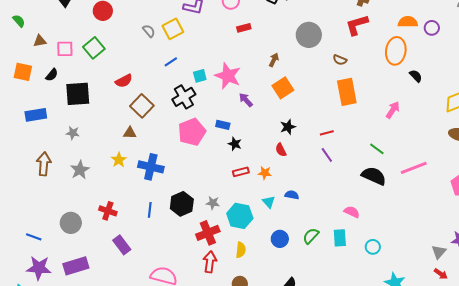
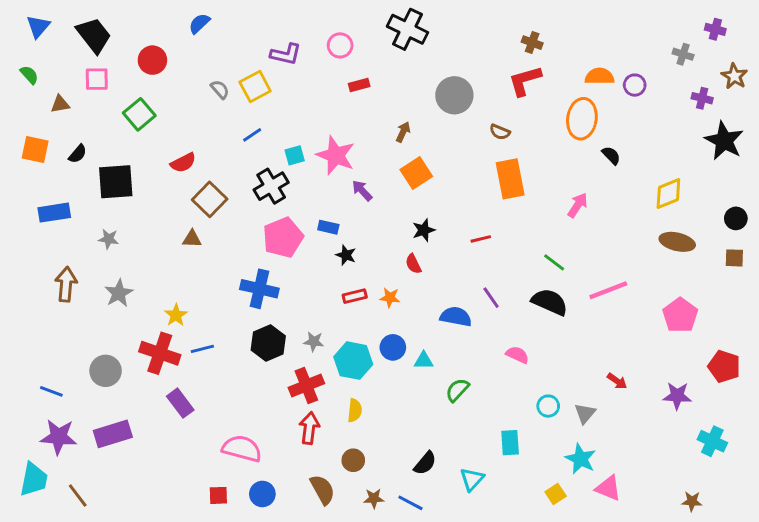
pink square: (65, 49) -> (97, 79), moved
purple line: (327, 155) -> (491, 298), moved
yellow star: (119, 160) -> (176, 315), moved
blue cross: (151, 167) -> (259, 289), moved
blue semicircle: (292, 195) -> (456, 317), moved, size x1.5
cyan triangle: (269, 202) -> (424, 361), moved, turned -48
blue line: (150, 210) -> (202, 349), moved, turned 70
red cross: (108, 211) -> (160, 353), size x1.5
cyan rectangle: (340, 238) -> (510, 443), moved
blue circle: (280, 239) -> (393, 347), moved
gray triangle: (439, 252) -> (585, 413), moved
red arrow: (441, 274) -> (617, 381), moved

